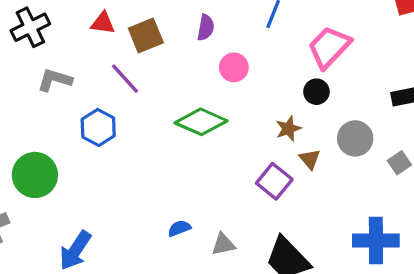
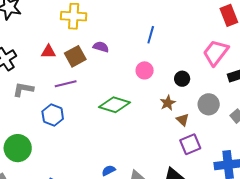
purple semicircle: (206, 27) -> (101, 47), moved, turned -77
pink trapezoid: (329, 47) -> (216, 53), moved
pink circle: (234, 67) -> (145, 70), moved
purple line: (125, 79) -> (66, 84), turned -55
purple square: (274, 181) -> (190, 144), moved, turned 35

